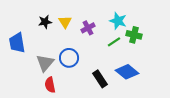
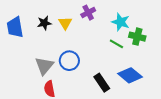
purple cross: (88, 28) -> (88, 13), moved
green line: (114, 42) -> (116, 44), turned 64
blue trapezoid: (17, 43) -> (15, 27), moved

